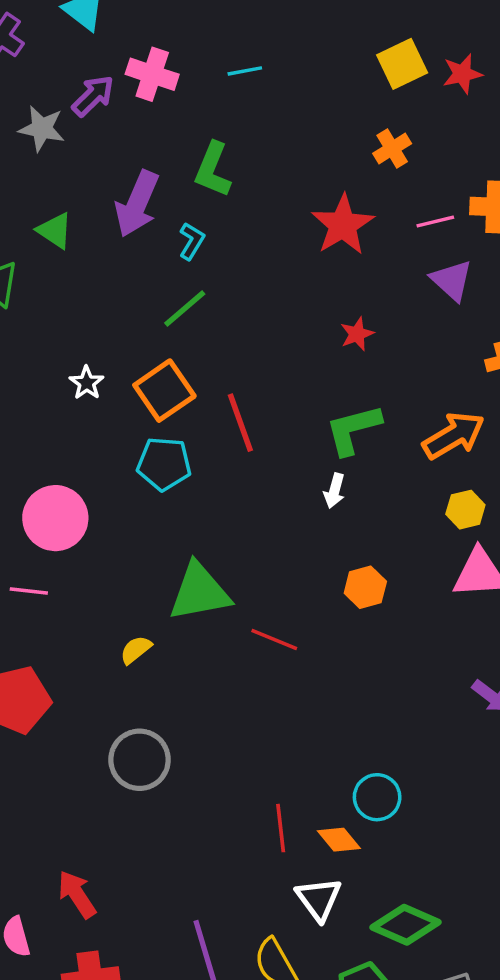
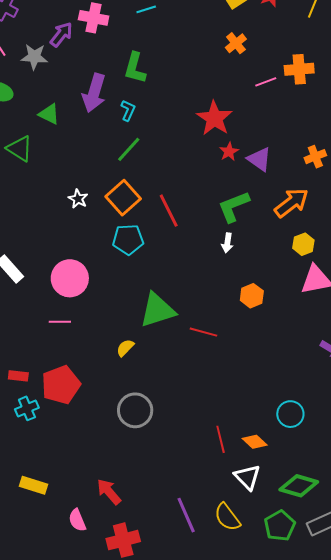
red star: (343, 225) -> (214, 118), moved
purple triangle: (452, 280) -> (259, 159), moved
cyan circle: (377, 797) -> (290, 414), moved

